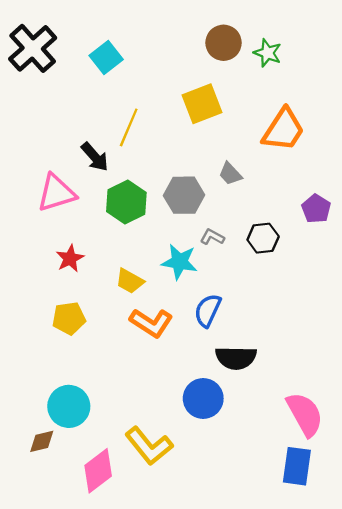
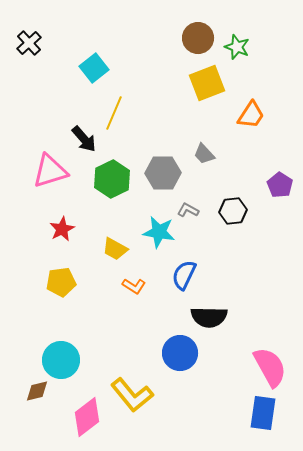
black cross: (33, 48) -> (29, 43), size x0.6
cyan square: (106, 57) -> (94, 68), moved
yellow square: (202, 104) -> (207, 83), moved
orange trapezoid: (283, 130) -> (251, 115), size x0.7
orange L-shape: (151, 323) -> (134, 286), size x0.6

